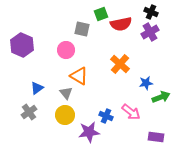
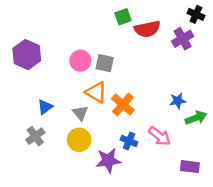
black cross: (151, 12) -> (196, 14), moved
gray square: (82, 29) -> (105, 63), moved
orange cross: (120, 64) -> (123, 104), moved

